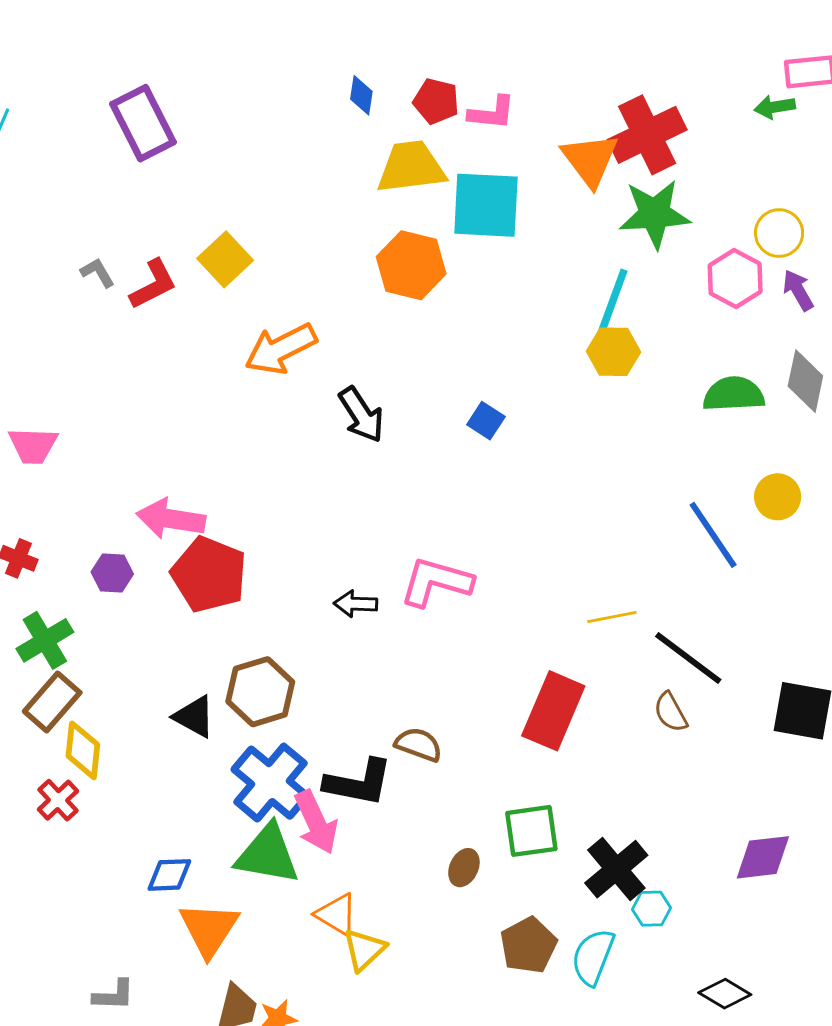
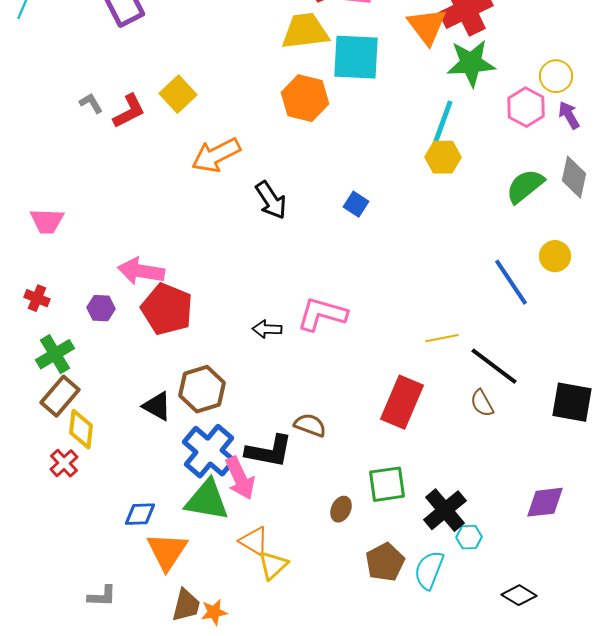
green semicircle: (734, 394) -> (525, 186), turned -36

